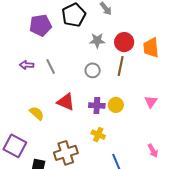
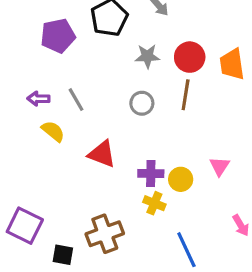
pink triangle: (151, 102) -> (220, 166), moved
yellow circle: (116, 105) -> (181, 179), moved
purple cross: (97, 106) -> (151, 174), moved
yellow semicircle: (37, 113) -> (53, 131), moved

